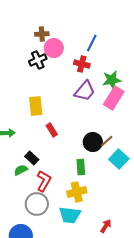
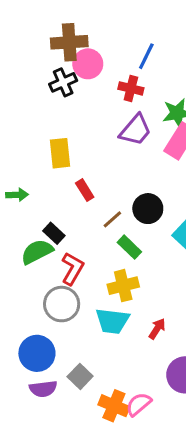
brown cross: (42, 34) -> (69, 42), size x1.6
brown line: (107, 141) -> (112, 219), moved
green rectangle: (81, 167) -> (129, 247), turned -42
green semicircle: (21, 170) -> (37, 252), size x1.5
red arrow: (106, 226) -> (157, 329), moved

